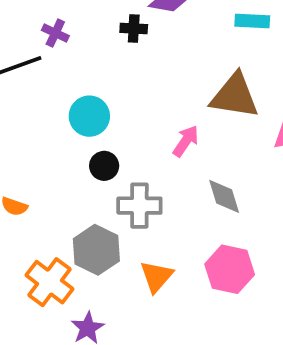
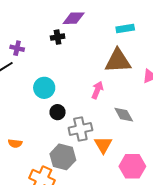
cyan rectangle: (252, 21) -> (125, 28), moved
pink hexagon: (230, 269) -> (132, 166), moved
orange triangle: (156, 276) -> (103, 145), moved

